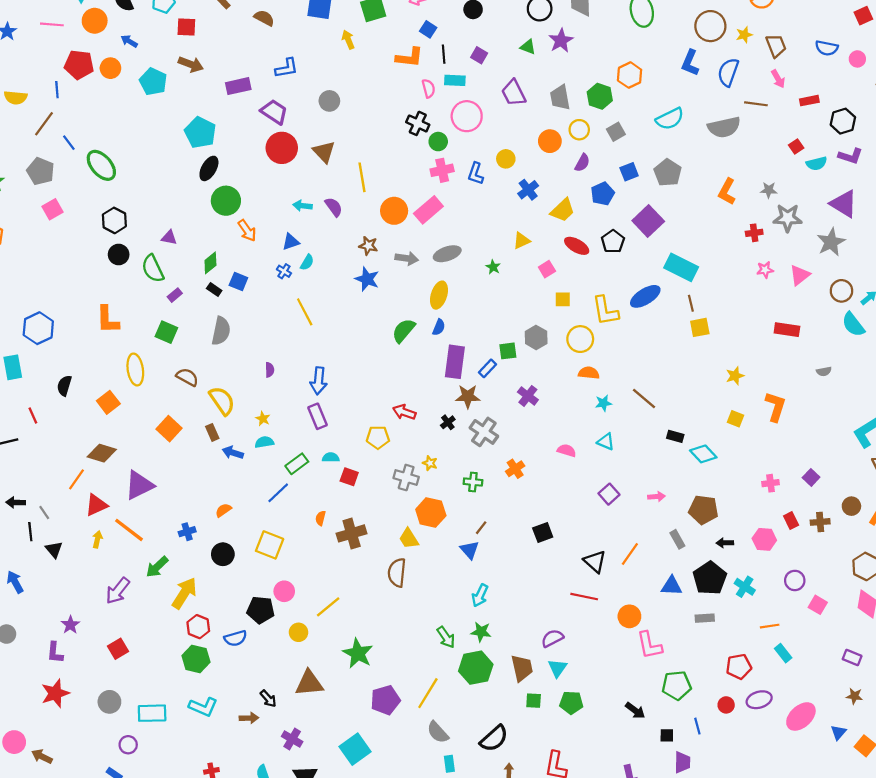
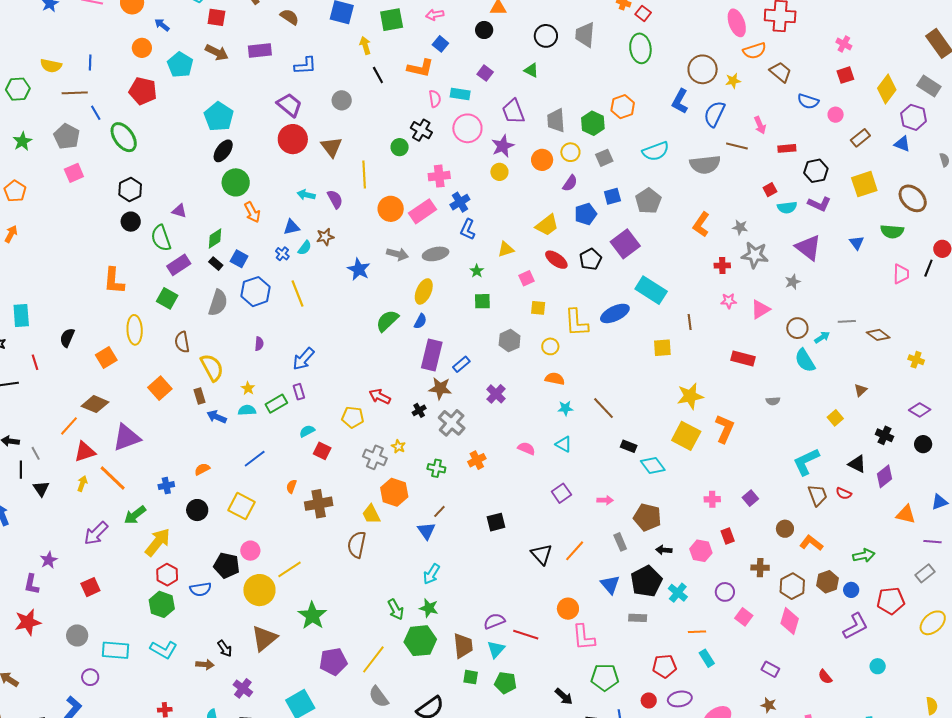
purple star: (561, 41) -> (503, 146), moved
brown trapezoid: (776, 46) -> (780, 72), moved, turned -35
black line: (444, 54) -> (378, 75), moved, turned -30
red pentagon: (79, 65) -> (143, 91), moved
purple rectangle: (238, 86) -> (260, 50), moved
brown line: (44, 124) -> (75, 93), turned 45
green circle: (438, 142) -> (400, 147), moved
blue L-shape: (476, 174) -> (468, 229), moved
blue cross: (528, 190) -> (460, 202), moved
gray star: (831, 242) -> (793, 282), size x0.6
brown star: (368, 246) -> (325, 237), moved, turned -30
purple rectangle: (175, 295) -> (179, 265), size x1.6
brown line: (691, 303) -> (690, 322), moved
blue hexagon: (38, 328) -> (256, 292), moved
yellow circle: (580, 339) -> (550, 346), size x0.7
green square: (508, 351) -> (482, 301), moved
yellow star: (735, 376) -> (690, 396), size x1.5
brown semicircle: (187, 377) -> (182, 342), turned -135
blue arrow: (319, 381) -> (303, 359), turned 30
purple rectangle: (318, 416) -> (299, 392), size x0.7
yellow square: (735, 419) -> (686, 436), size x1.8
cyan semicircle: (331, 457) -> (307, 431), turned -35
green rectangle: (297, 464) -> (276, 404), moved
brown cross: (820, 522) -> (760, 568), moved
blue triangle: (672, 586) -> (610, 585), turned 40
red line: (584, 597) -> (526, 635), moved
yellow circle: (299, 632) -> (259, 590), size x1.8
brown triangle: (309, 683) -> (264, 638), turned -40

